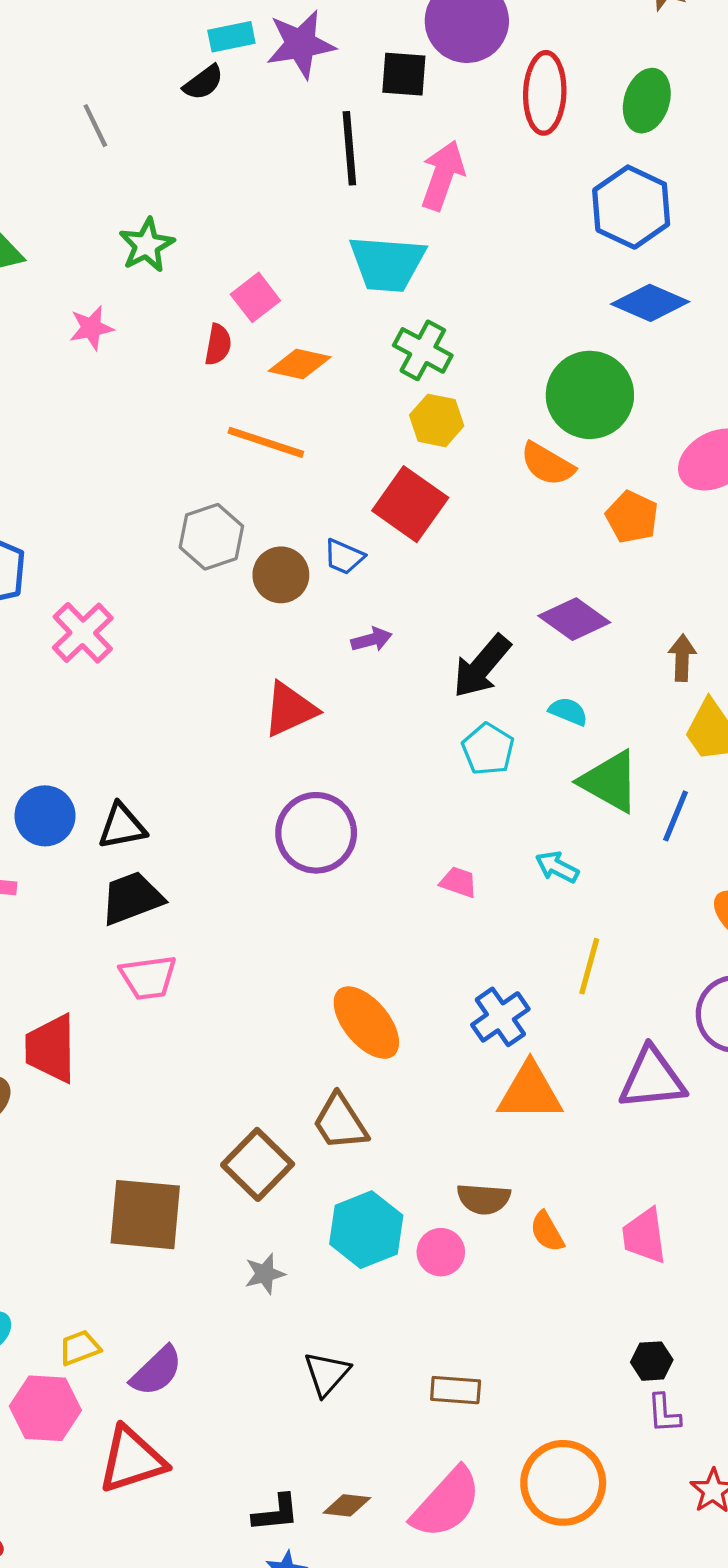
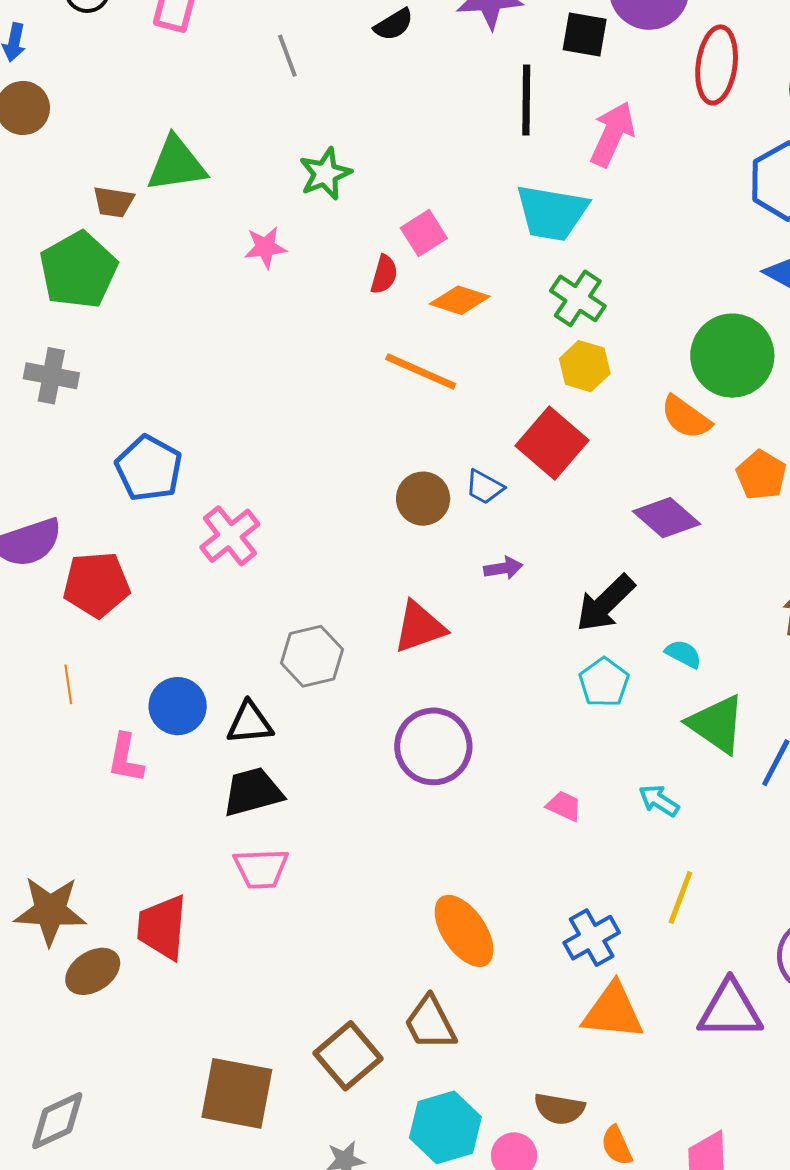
gray hexagon: (211, 537) -> (312, 656), moved
purple diamond: (574, 619) -> (667, 518), moved

